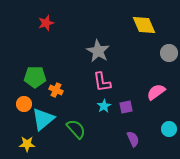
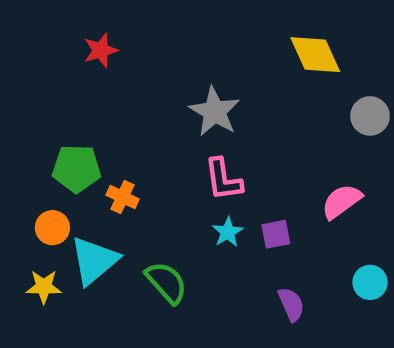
yellow star: (27, 144) -> (44, 287), moved

